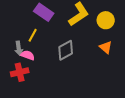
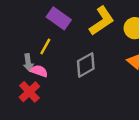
red cross: (20, 72) -> (29, 92), turned -30

